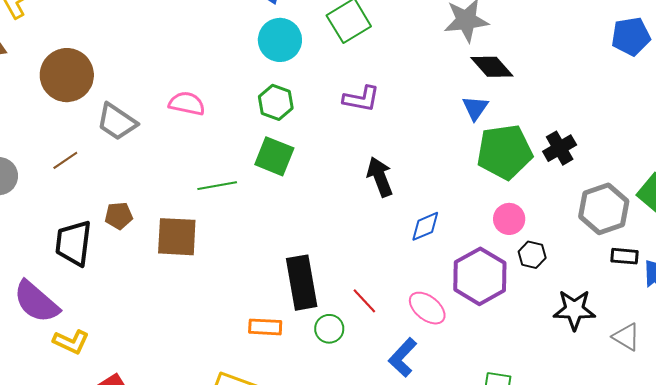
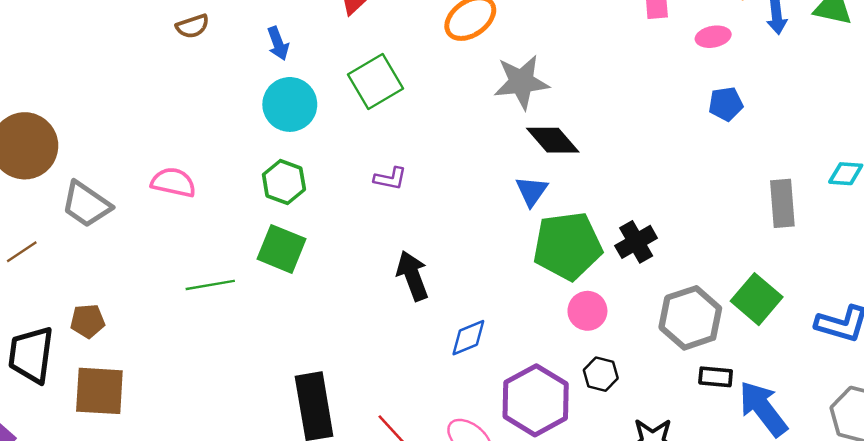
blue pentagon: (631, 36) -> (726, 104), size x0.7
purple L-shape: (361, 99) -> (390, 179), size x0.7
pink circle: (509, 219) -> (587, 311), moved
brown square: (177, 237) -> (99, 391), moved

